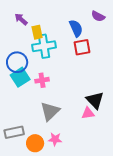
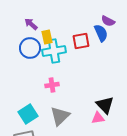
blue semicircle: (76, 28) -> (101, 33), moved
red square: (82, 47) -> (81, 41), moved
blue circle: (17, 62) -> (30, 48), moved
cyan square: (20, 77) -> (28, 114), moved

